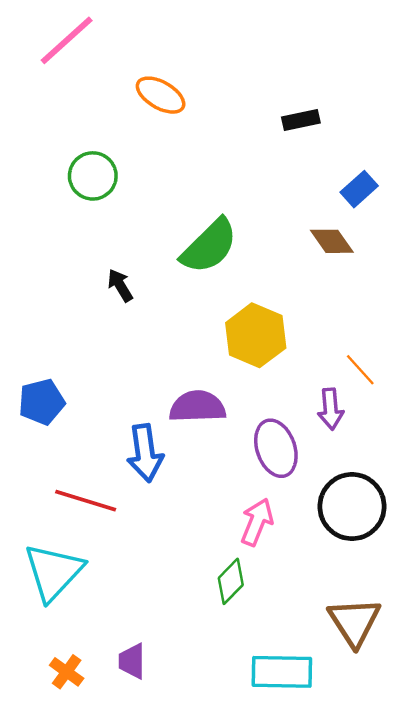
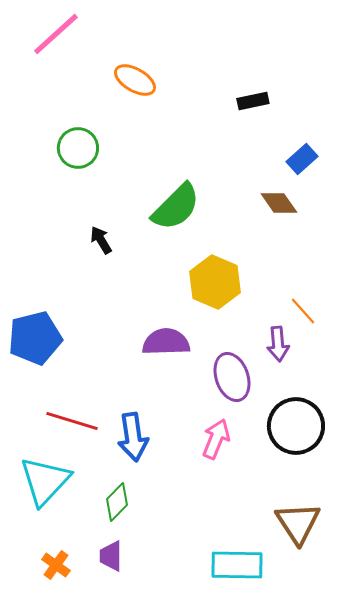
blue pentagon: (42, 402) -> (35, 338), size x1.4
blue arrow: (145, 453) -> (133, 437), moved
green diamond: (231, 581) -> (117, 502), moved

